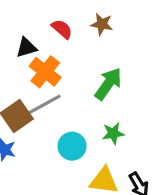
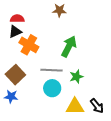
red semicircle: (62, 29) -> (17, 19), moved, turned -32
gray line: (45, 104) -> (51, 70), moved, turned 40

